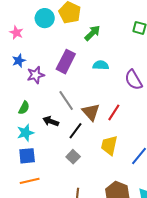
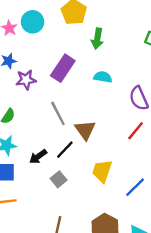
cyan circle: (45, 18) -> (33, 22), moved
green arrow: (92, 33) -> (97, 39), turned 138
red line: (114, 112) -> (136, 131), moved
black arrow: (51, 121) -> (38, 157), moved, turned -63

